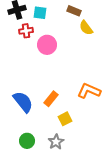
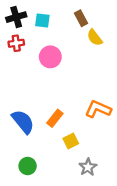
brown rectangle: (74, 11) -> (81, 18), turned 40
red cross: (26, 31) -> (16, 43), moved
gray star: (56, 142) -> (88, 167), moved

